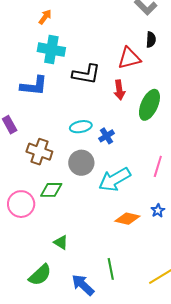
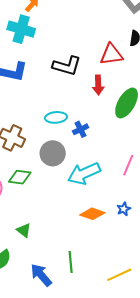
cyan cross: (51, 50) -> (21, 29), moved

